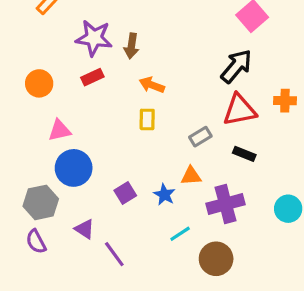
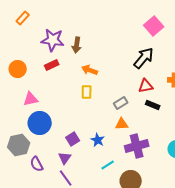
red triangle: (240, 110) -> (146, 86), size x0.7
black rectangle: (244, 154) -> (153, 105), moved
orange triangle: (191, 176) -> (122, 124), moved
purple triangle: (85, 229) -> (65, 158), moved, turned 32
purple semicircle: (36, 242) -> (37, 164), moved

